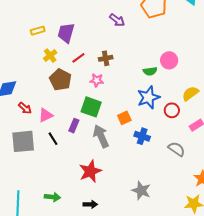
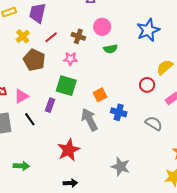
brown cross: (106, 58) -> (78, 36), turned 32
pink circle: (169, 60) -> (102, 27), moved
green semicircle: (150, 71) -> (110, 49), moved
blue star: (149, 97) -> (148, 30), moved
gray arrow: (101, 136) -> (89, 120), moved
green arrow: (52, 197) -> (21, 166), moved

